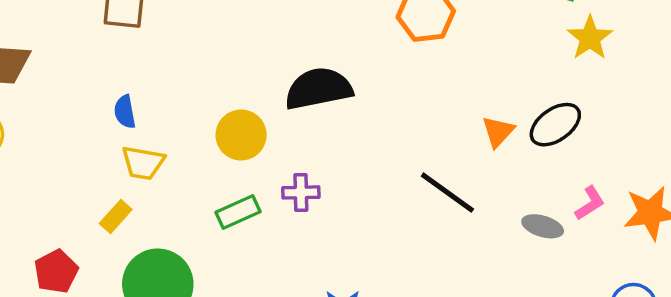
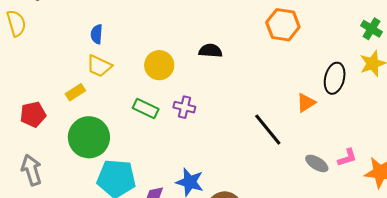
black semicircle: (319, 89) -> (210, 51), size x0.6
black ellipse: (555, 125) -> (335, 78), moved, turned -56
green rectangle: (238, 212) -> (146, 109), turned 35

